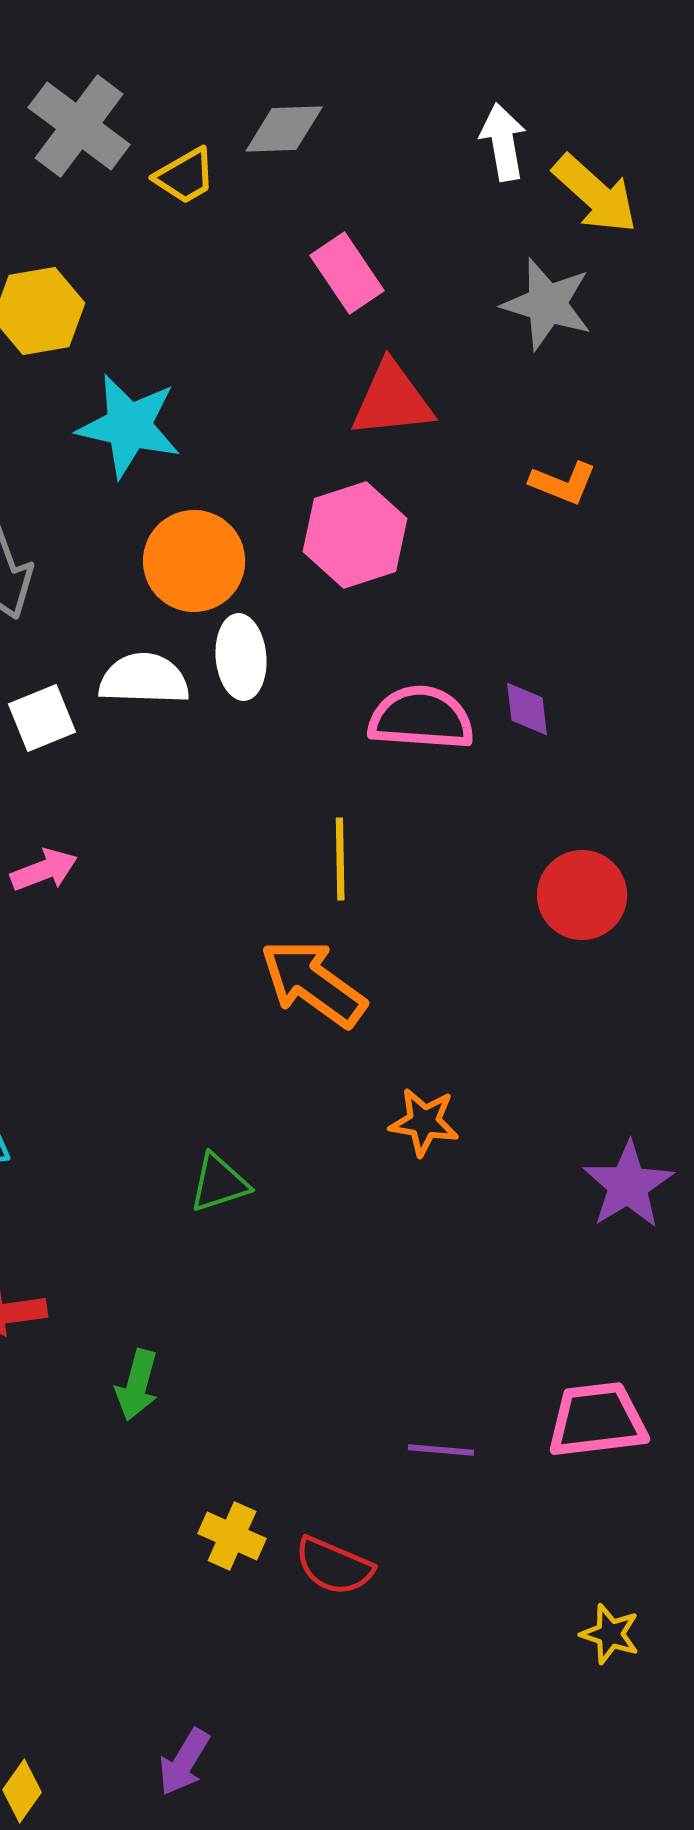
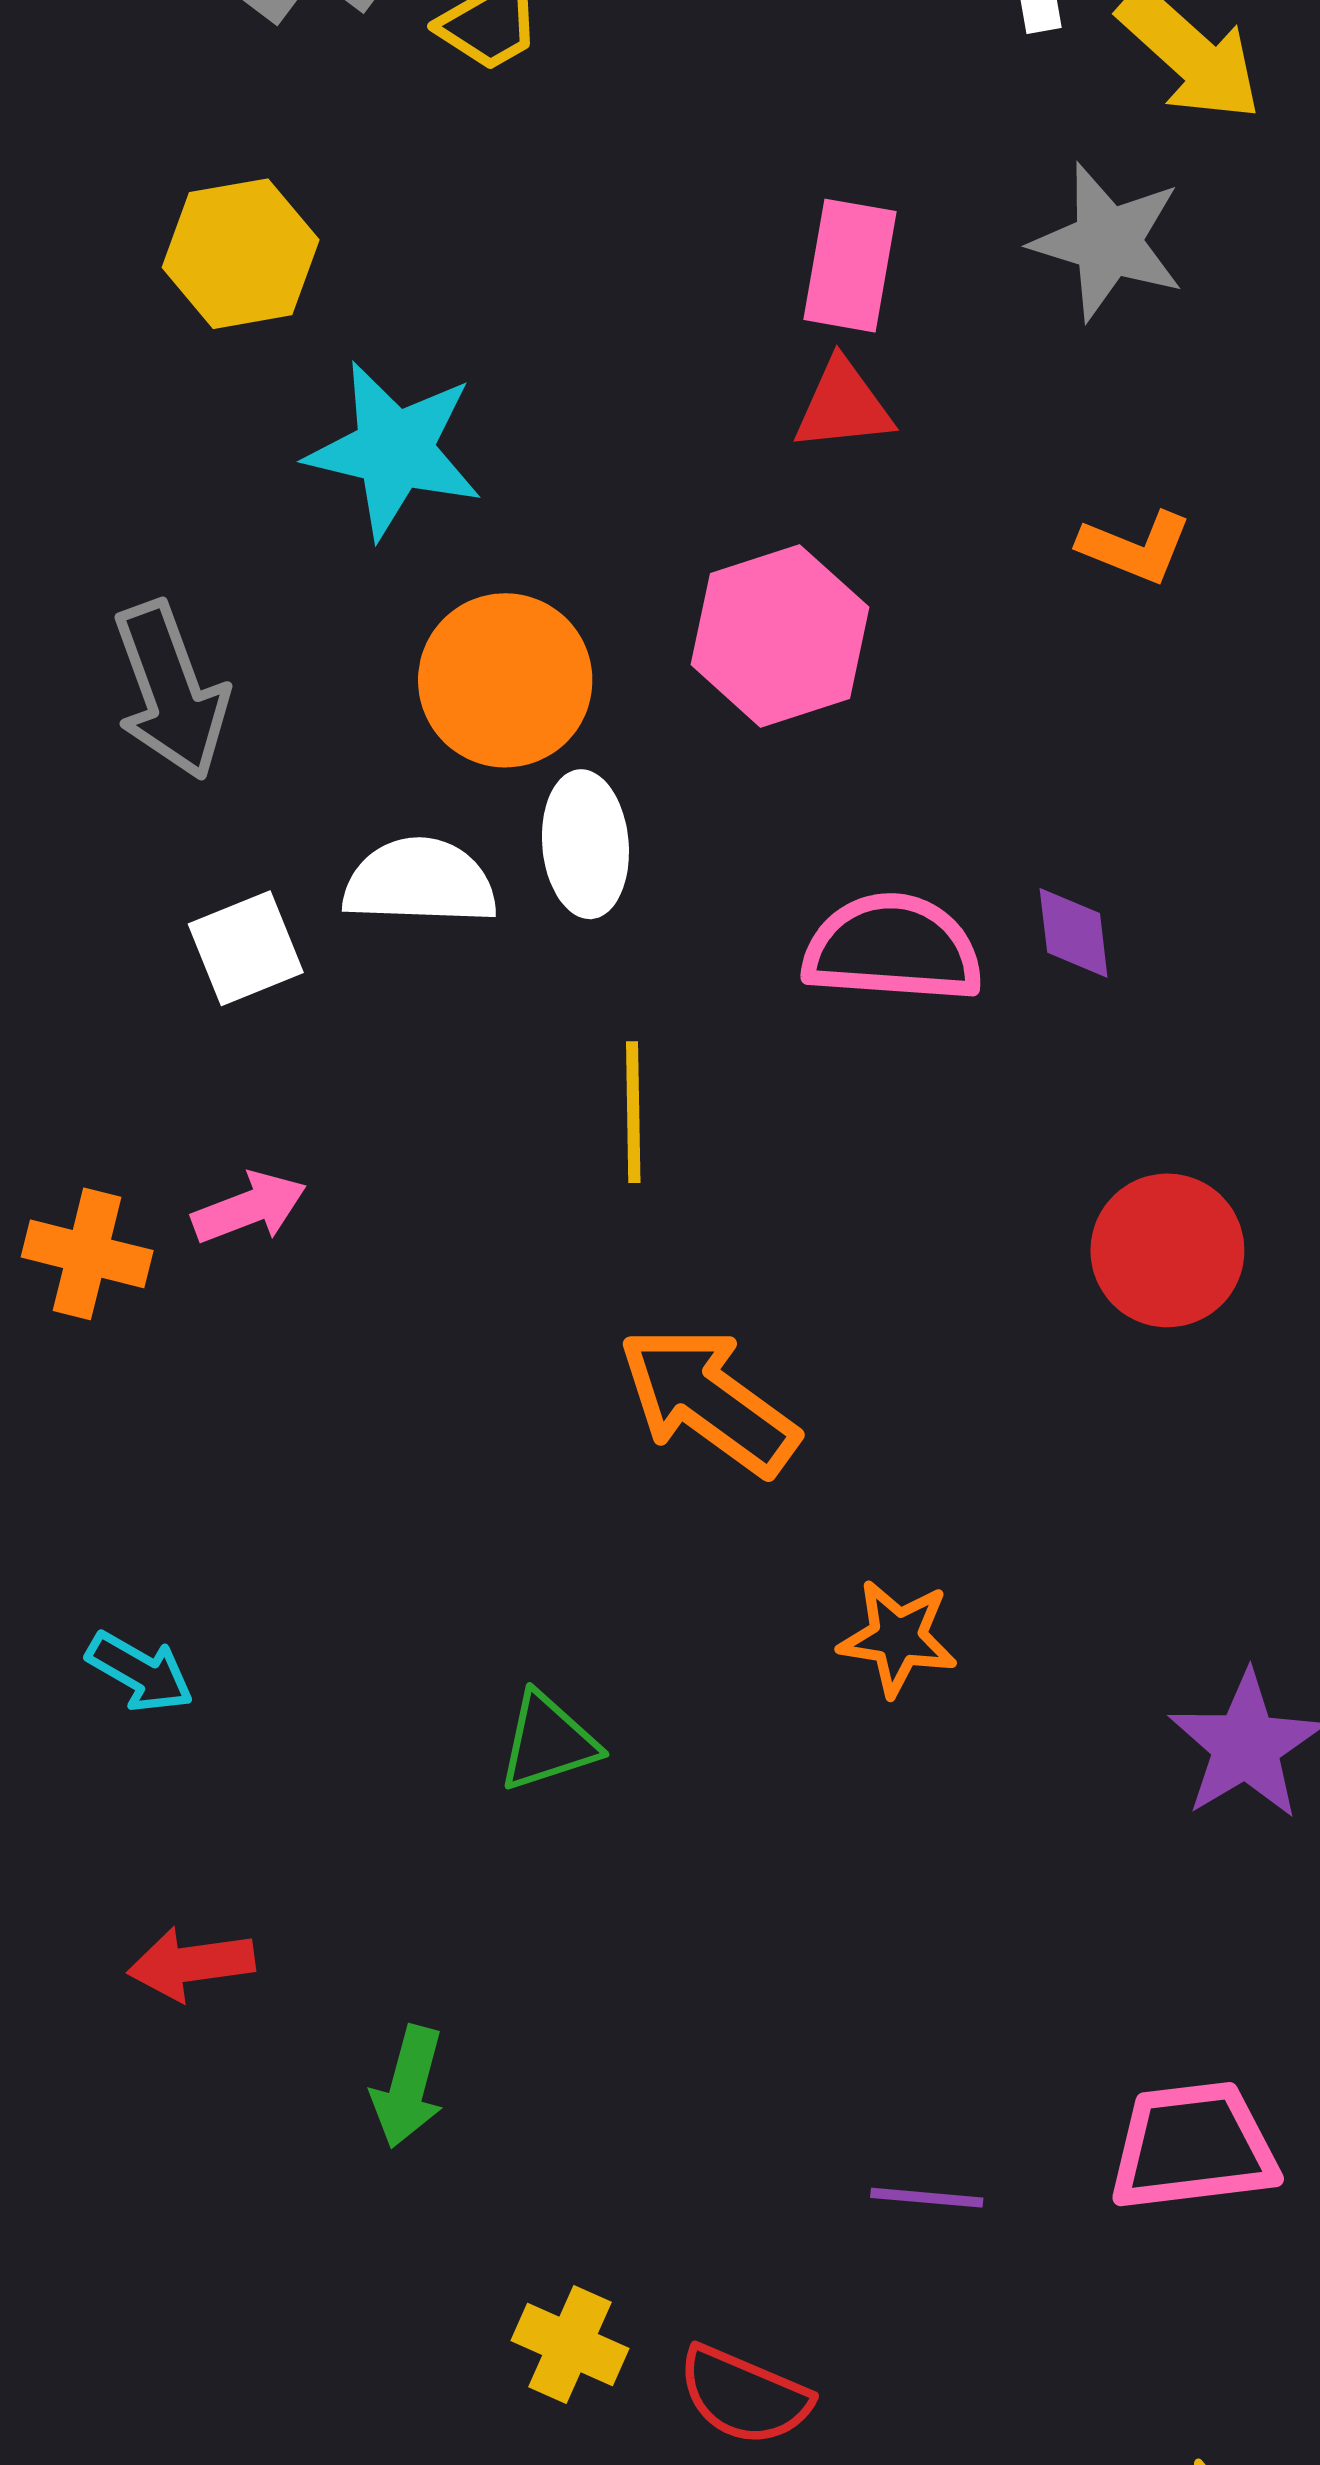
pink rectangle: (347, 273) -> (850, 266), moved, turned 44
red triangle: (392, 400) -> (843, 406), size x0.7
yellow line: (340, 859) -> (633, 1112), moved

